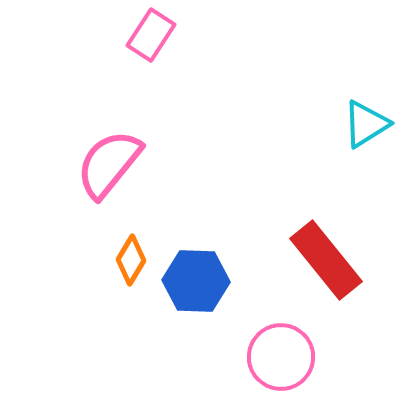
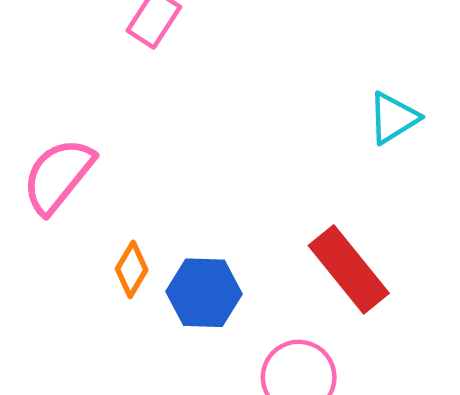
pink semicircle: (109, 164) -> (58, 176), moved

